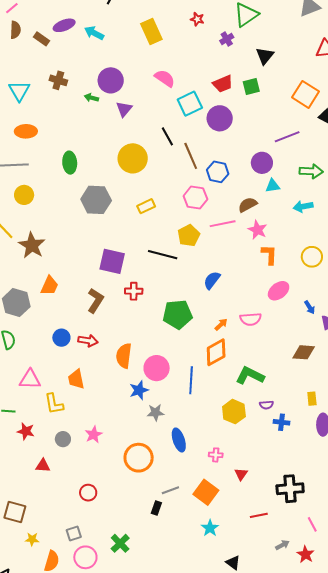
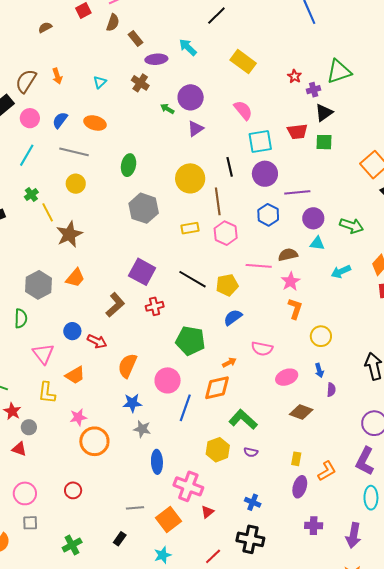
red star: (197, 19) -> (294, 76), moved
purple ellipse: (64, 25) -> (156, 59), moved
yellow rectangle: (151, 31) -> (243, 62), turned -45
black triangle: (265, 56) -> (324, 113), moved
cyan triangle: (19, 91) -> (100, 82), size x0.6
purple circle: (220, 118) -> (265, 174), moved
purple line: (287, 137) -> (297, 192), moved
brown line: (191, 156) -> (218, 201), moved
green arrow: (311, 171) -> (352, 226), moved
pink hexagon: (195, 198) -> (226, 233), moved
cyan arrow: (303, 206) -> (341, 272), turned -30
yellow pentagon: (189, 236) -> (227, 285), moved
yellow circle: (312, 257) -> (321, 336), moved
red cross: (134, 291) -> (155, 306), turned -30
pink ellipse: (279, 291) -> (287, 377), moved
pink semicircle: (251, 319) -> (262, 349), moved
pink circle: (157, 368) -> (168, 380), moved
pink triangle: (30, 379) -> (43, 354), moved, turned 35
orange trapezoid: (76, 379) -> (75, 375), turned -125
blue cross: (281, 422) -> (253, 502), moved
pink star: (94, 435) -> (78, 417), moved
gray circle: (63, 439) -> (29, 427), moved
pink cross: (216, 455) -> (188, 486), size x2.0
orange circle: (139, 458) -> (94, 441), moved
red circle: (88, 493) -> (73, 490), moved
black rectangle: (156, 508) -> (120, 539), moved
red line: (259, 515) -> (213, 556), turned -48
pink circle: (85, 557) -> (25, 493), moved

